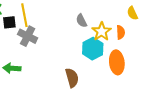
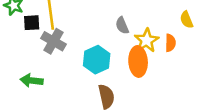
cyan hexagon: (93, 49) -> (97, 60), moved
orange ellipse: (117, 62) -> (138, 61), moved

